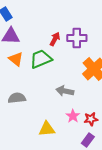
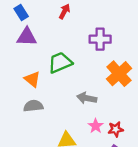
red arrow: (55, 39) -> (64, 11), moved
orange triangle: (16, 59) -> (32, 79), moved

